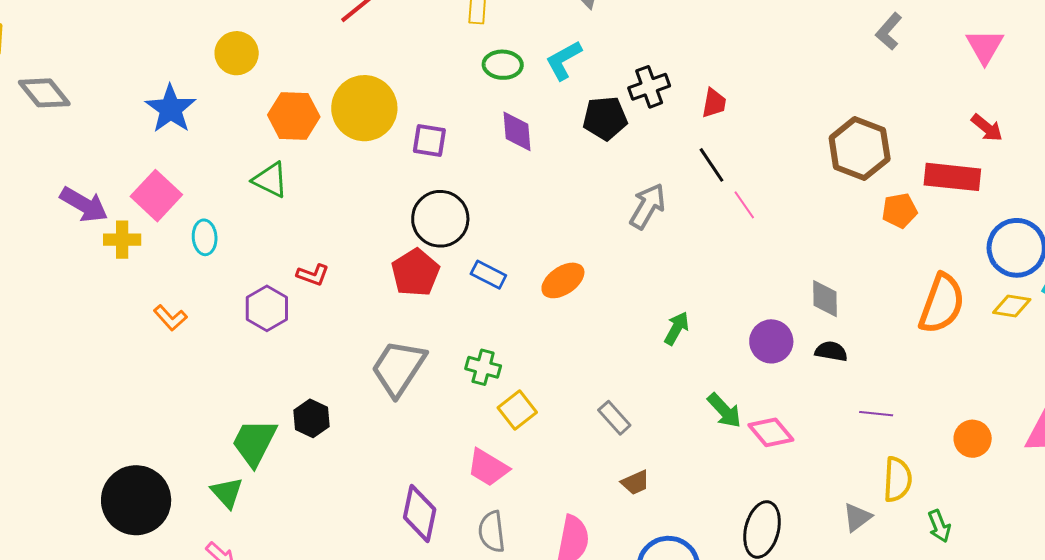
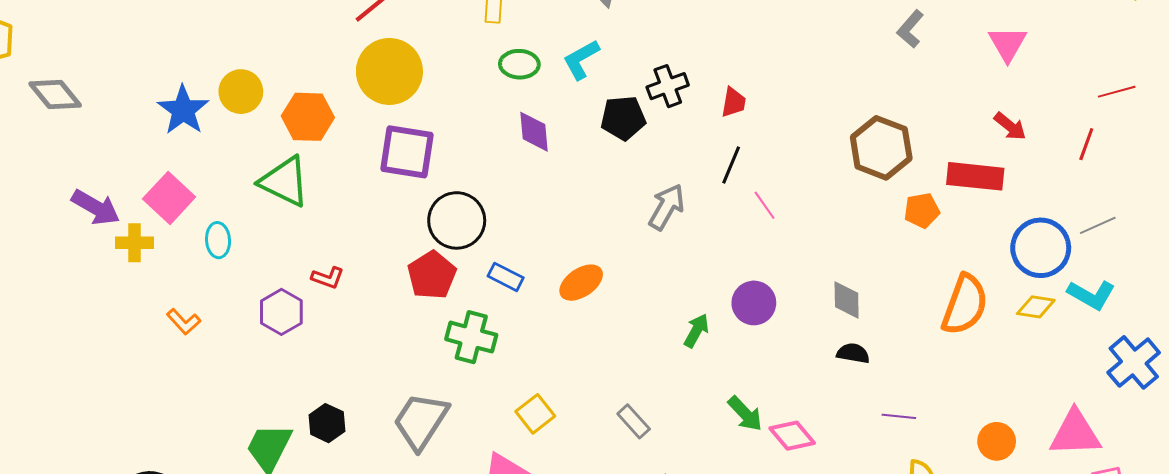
yellow circle: (237, 53) -> (241, 92), moved
yellow circle: (364, 108) -> (389, 71), moved
purple square: (429, 141) -> (407, 152), moved, size x1.6
black line: (711, 165) -> (731, 165), turned 57
green triangle: (270, 180) -> (284, 182), size x1.4
purple circle: (771, 341) -> (754, 303), moved
green cross: (483, 367) -> (471, 337), moved, size x1.4
gray trapezoid: (398, 368) -> (421, 421), moved

